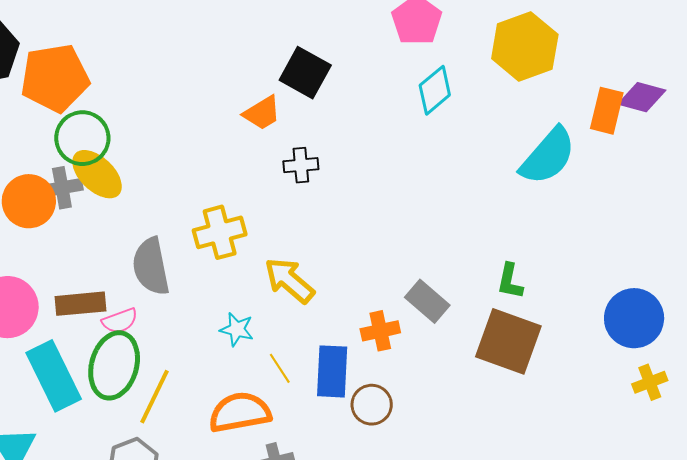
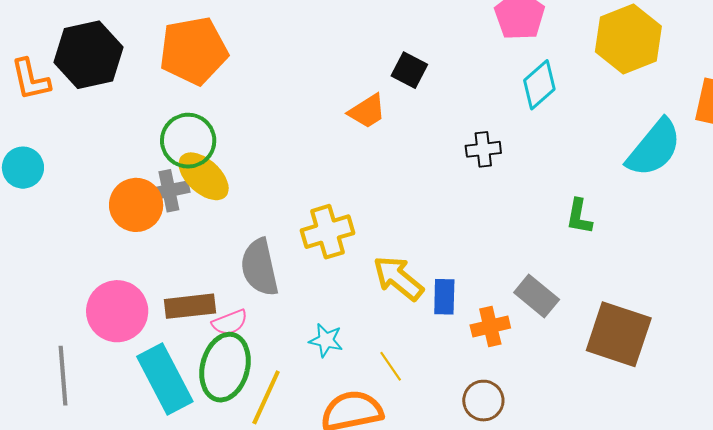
black square: (305, 73) -> (409, 70), size x0.7
orange pentagon: (55, 78) -> (194, 51), moved
black cross: (301, 165) -> (483, 149), moved
green L-shape: (510, 281) -> (579, 216), moved
cyan star: (237, 329) -> (326, 340), moved
blue rectangle: (332, 371) -> (444, 297), moved, size x0.7

